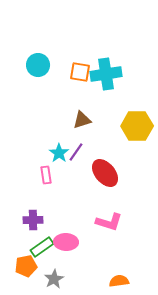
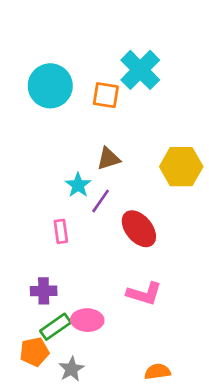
cyan circle: (38, 65) -> (50, 86), size x1.4
cyan cross: (106, 74) -> (140, 70), moved, turned -36
cyan star: (59, 153) -> (78, 185), moved

